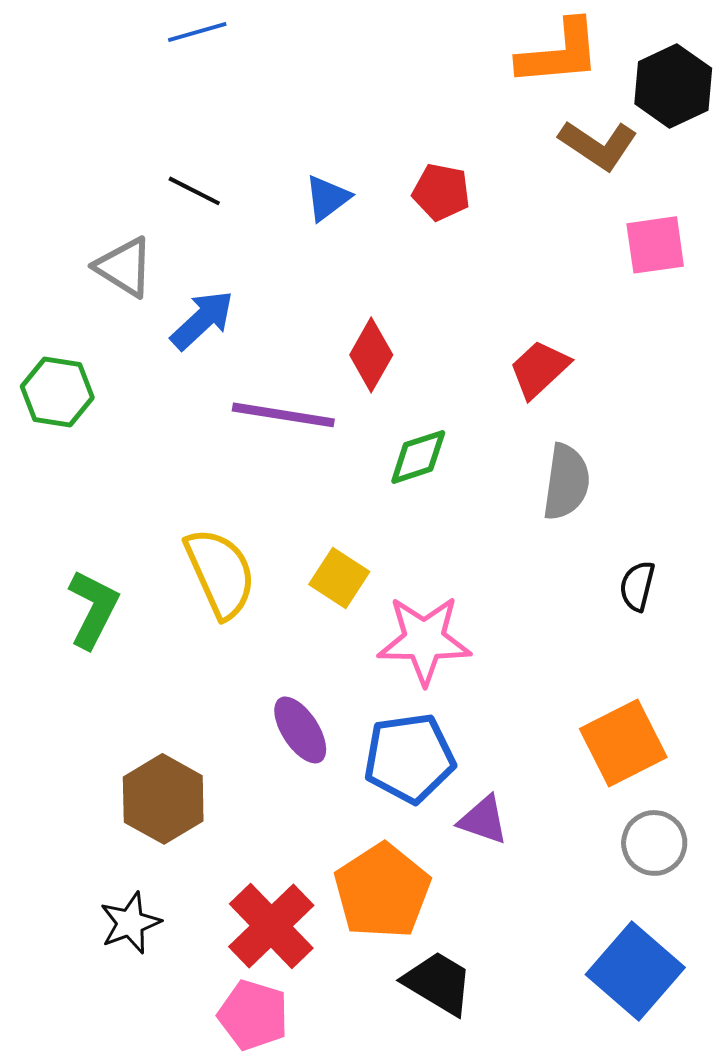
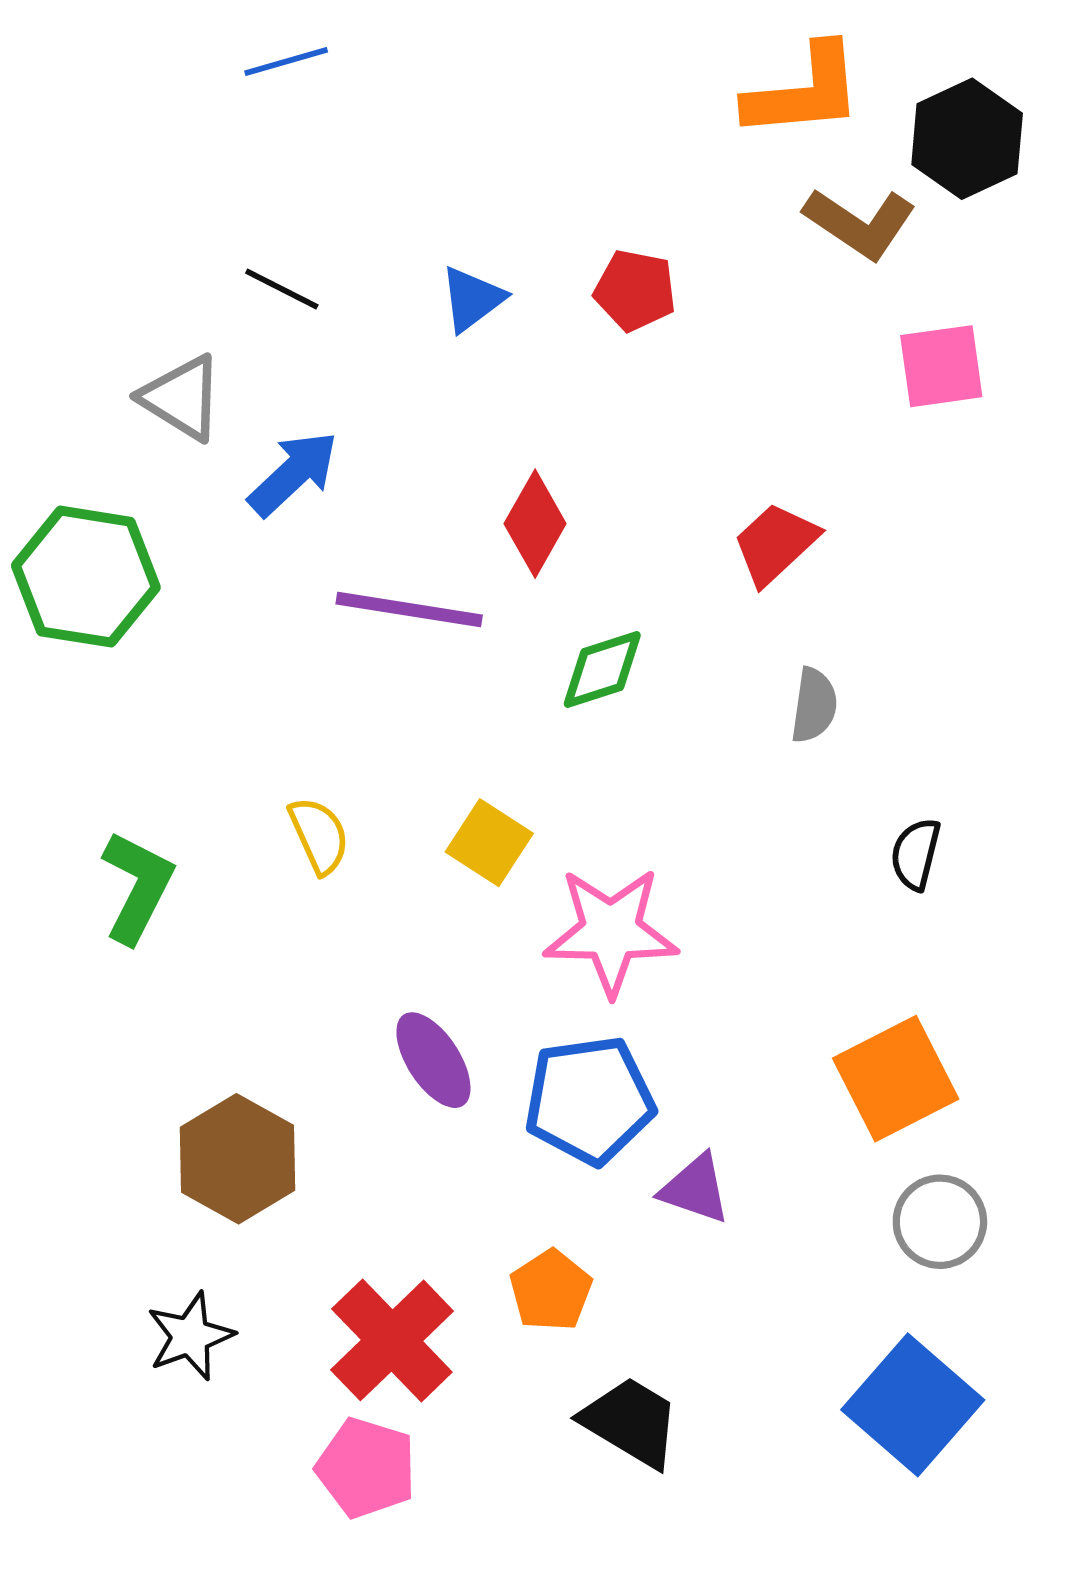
green hexagon: (57, 392) -> (86, 577), size x1.4
gray semicircle: (566, 482) -> (814, 705), size x0.7
yellow semicircle: (220, 573) -> (319, 835), size x0.6
orange pentagon: (382, 891) -> (551, 1290), size x0.6

